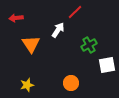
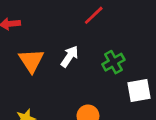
white arrow: (58, 30) -> (70, 56), moved

